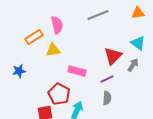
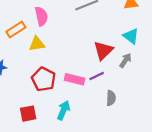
pink rectangle: (77, 71) -> (75, 79), moved
red pentagon: (59, 94) -> (44, 79), moved
gray semicircle: (107, 98) -> (111, 98), moved

